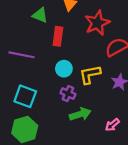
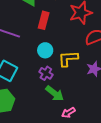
green arrow: (80, 114) -> (55, 93), turned 48
pink arrow: (112, 125) -> (68, 113), moved

